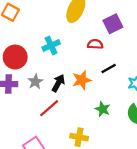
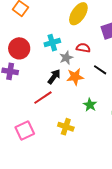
red semicircle: (95, 44) -> (83, 48), moved
black line: (109, 69) -> (100, 70), turned 56
gray star: (35, 82) -> (66, 58), moved

